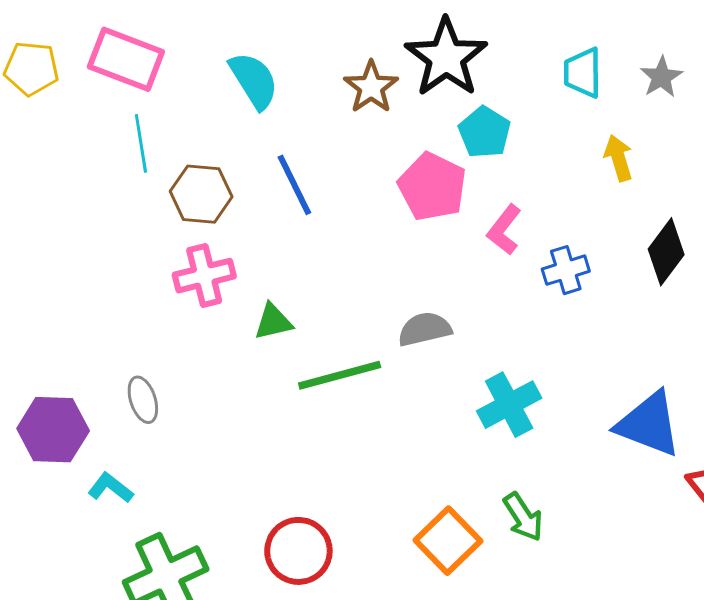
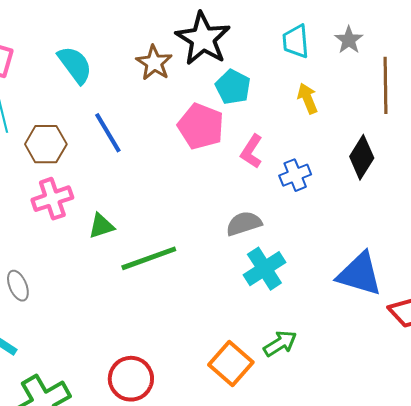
yellow arrow: (618, 158) -> (307, 98), moved
gray semicircle: (425, 329) -> (244, 224), moved
green arrow: (523, 517) -> (280, 343), turned -84

